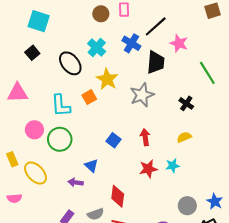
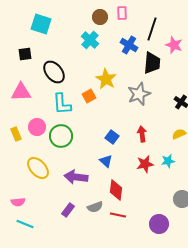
black line: (156, 26) -> (152, 29), turned -30
cyan cross: (97, 48) -> (90, 40), moved
black square: (32, 53) -> (25, 54), moved, turned 32
black ellipse: (70, 63) -> (54, 72), moved
yellow rectangle: (12, 159) -> (16, 134), moved
blue triangle: (91, 166) -> (106, 161), moved
purple arrow: (76, 182) -> (76, 177), size x1.6
pink semicircle: (14, 198) -> (18, 202), moved

